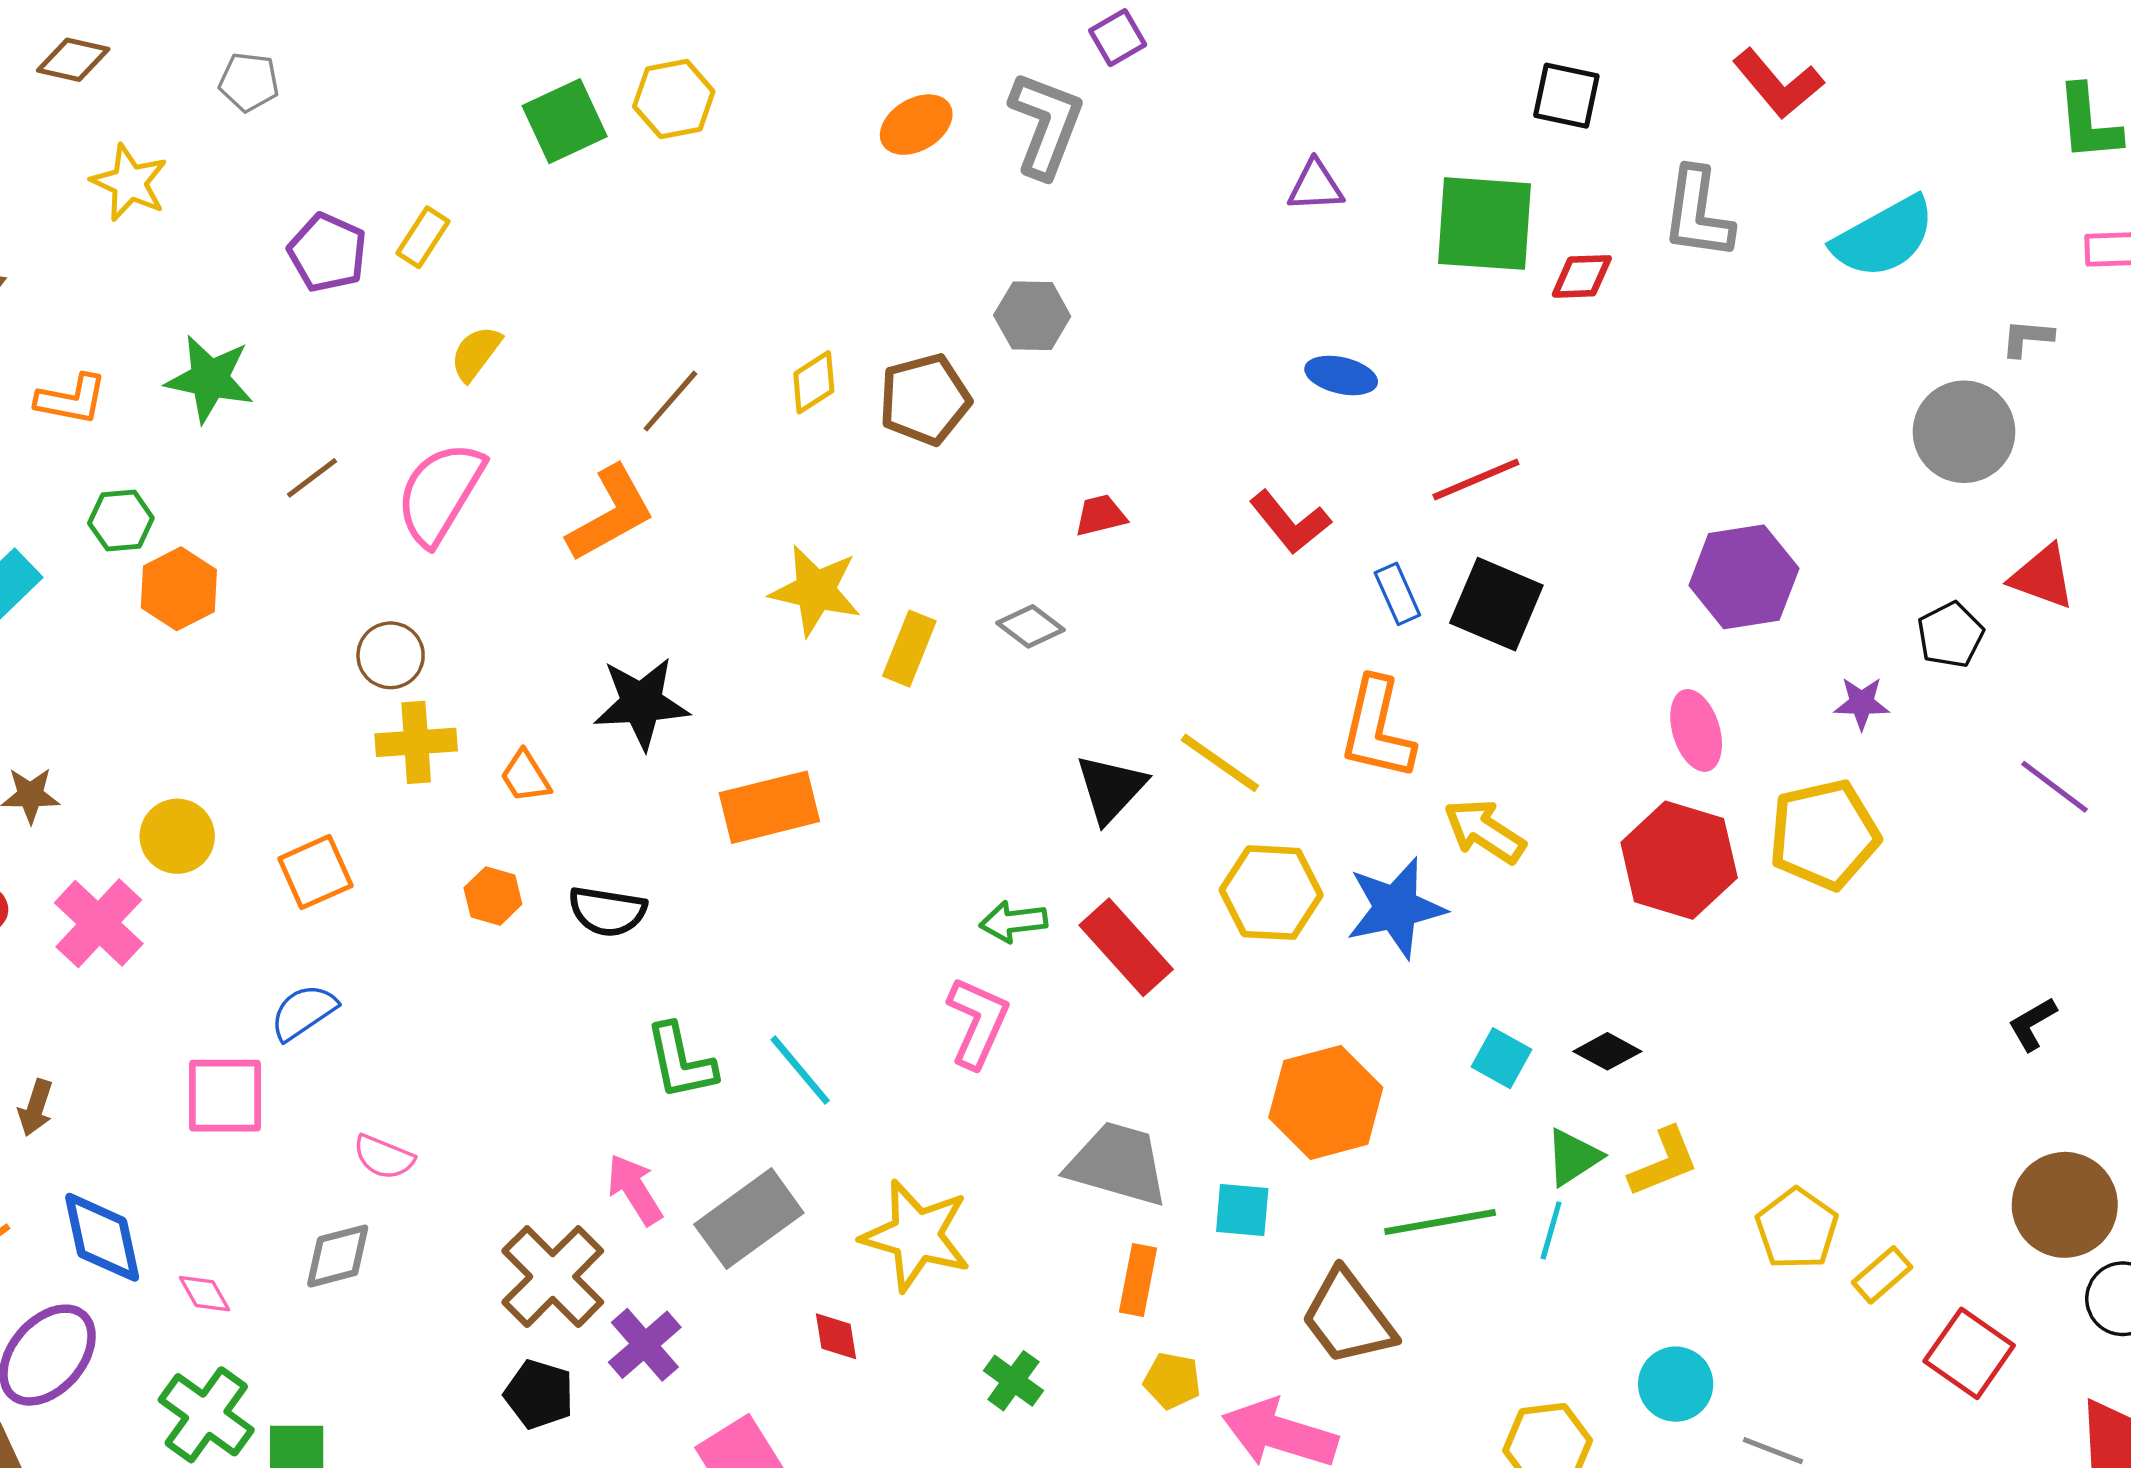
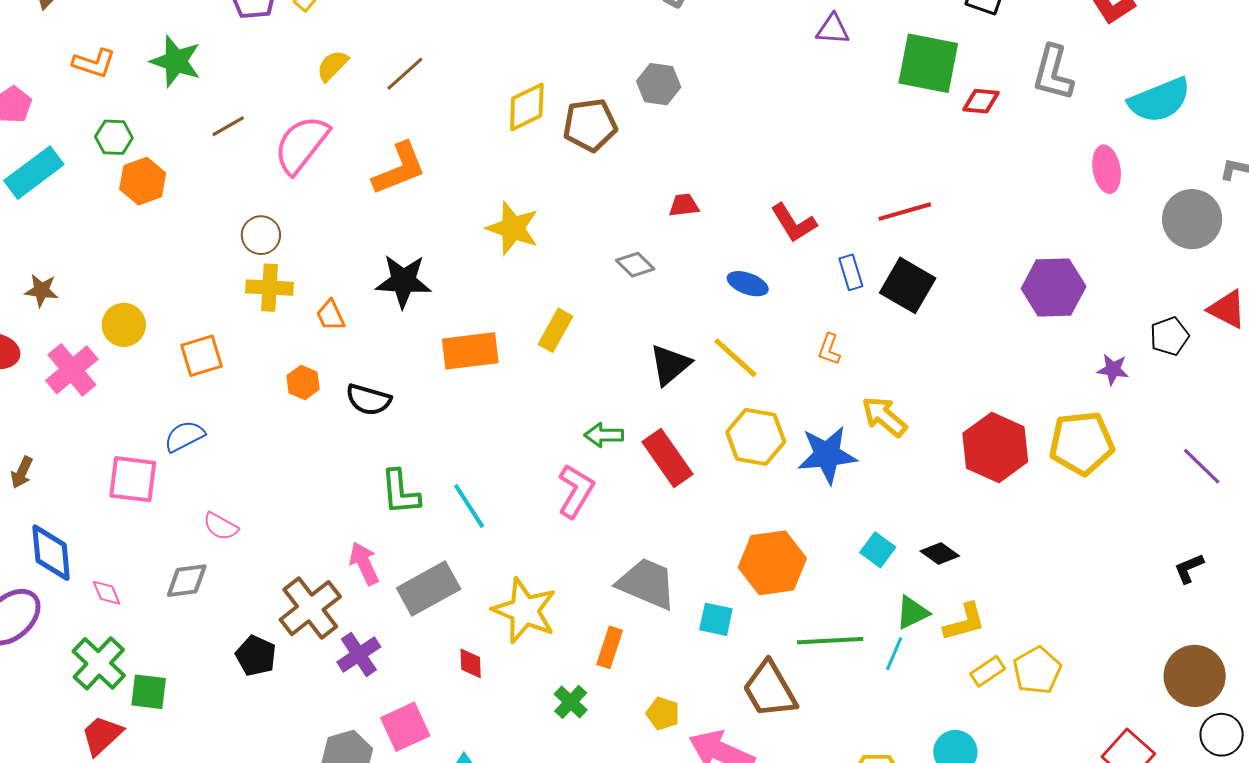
blue ellipse: (1341, 375) -> (748, 284), moved
yellow diamond: (814, 382) -> (527, 107), size x1.4
brown line: (670, 401) -> (405, 74), moved
yellow rectangle: (909, 649) -> (555, 330), moved
orange L-shape: (1377, 729) -> (829, 349), size x0.5
pink ellipse: (1696, 730) -> (1107, 169), moved
purple line: (2054, 787) -> (1202, 466), moved
yellow rectangle: (1882, 1275) -> (988, 671), moved
orange rectangle: (1138, 1280) -> (610, 647), moved
black pentagon: (539, 1394) -> (256, 656), moved

